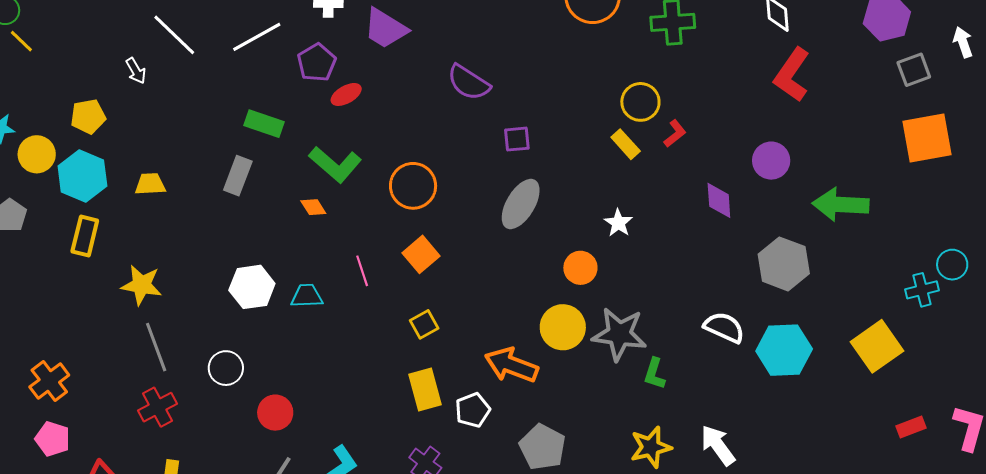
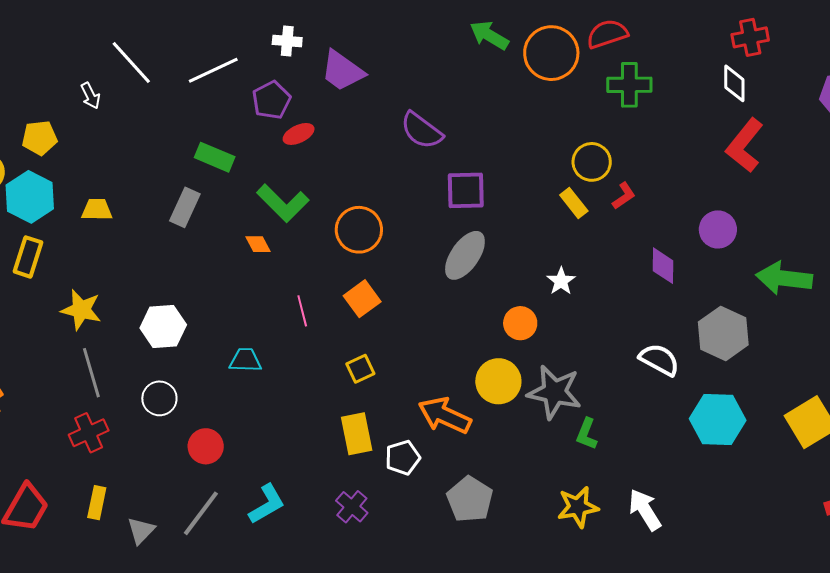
purple square: (517, 139) -> (466, 190), size x1.5
white hexagon: (252, 287) -> (163, 326), moved
cyan trapezoid: (307, 296) -> (245, 360), moved
white semicircle: (724, 327) -> (659, 360), moved

